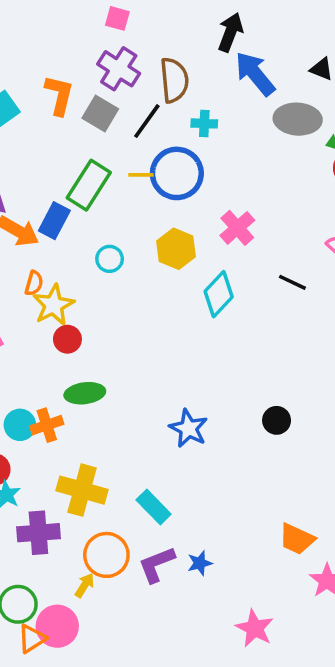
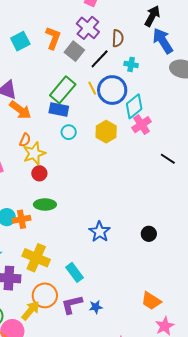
brown semicircle: (174, 80) -> (118, 38), size x0.7
yellow line: (141, 175) -> (92, 88), turned 56
blue rectangle: (54, 221) -> (59, 110), moved, turned 66
cyan diamond: (219, 294) -> (134, 106), moved
yellow arrow: (85, 585) -> (30, 311), size x1.5

